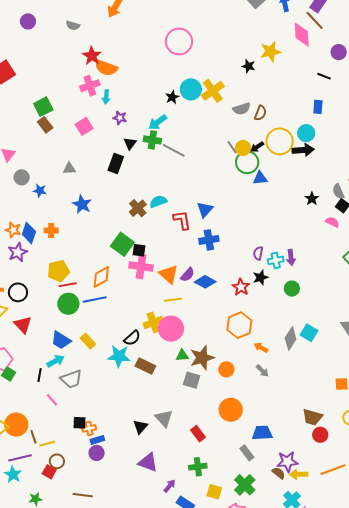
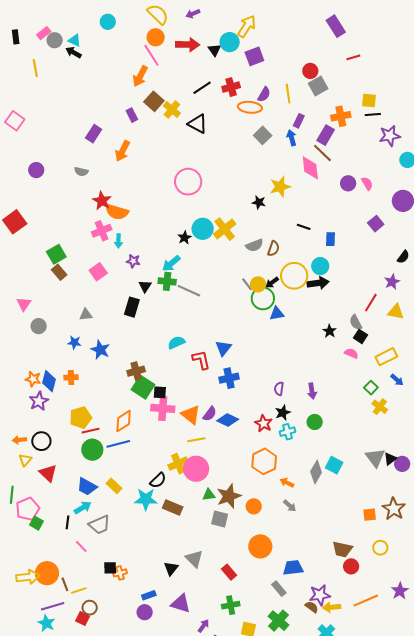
black line: (324, 76) -> (304, 227), moved
blue star: (40, 191) -> (74, 342), moved
brown cross: (138, 208) -> (136, 371), moved, turned 30
cyan cross: (276, 260) -> (287, 432), moved
blue rectangle: (97, 440) -> (149, 595), moved
purple circle: (97, 453) -> (145, 612), moved

